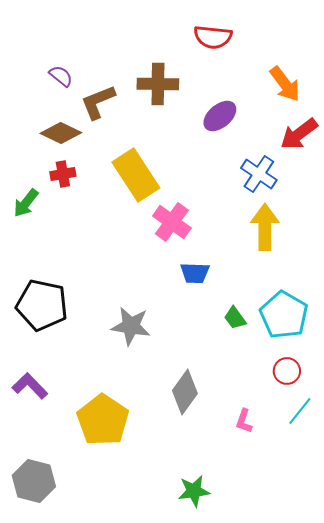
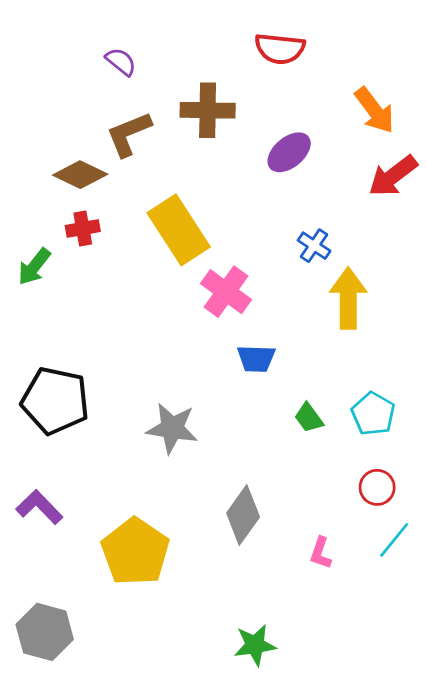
purple semicircle: (61, 76) -> (121, 62), moved
blue cross: (259, 174) -> (314, 246), moved, size x0.7
cyan pentagon: (284, 315) -> (373, 414), size x0.7

